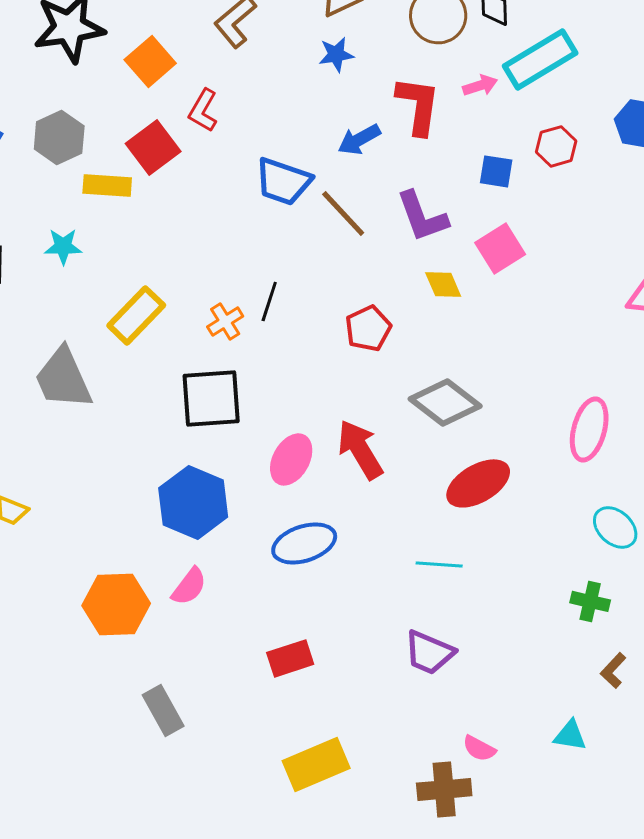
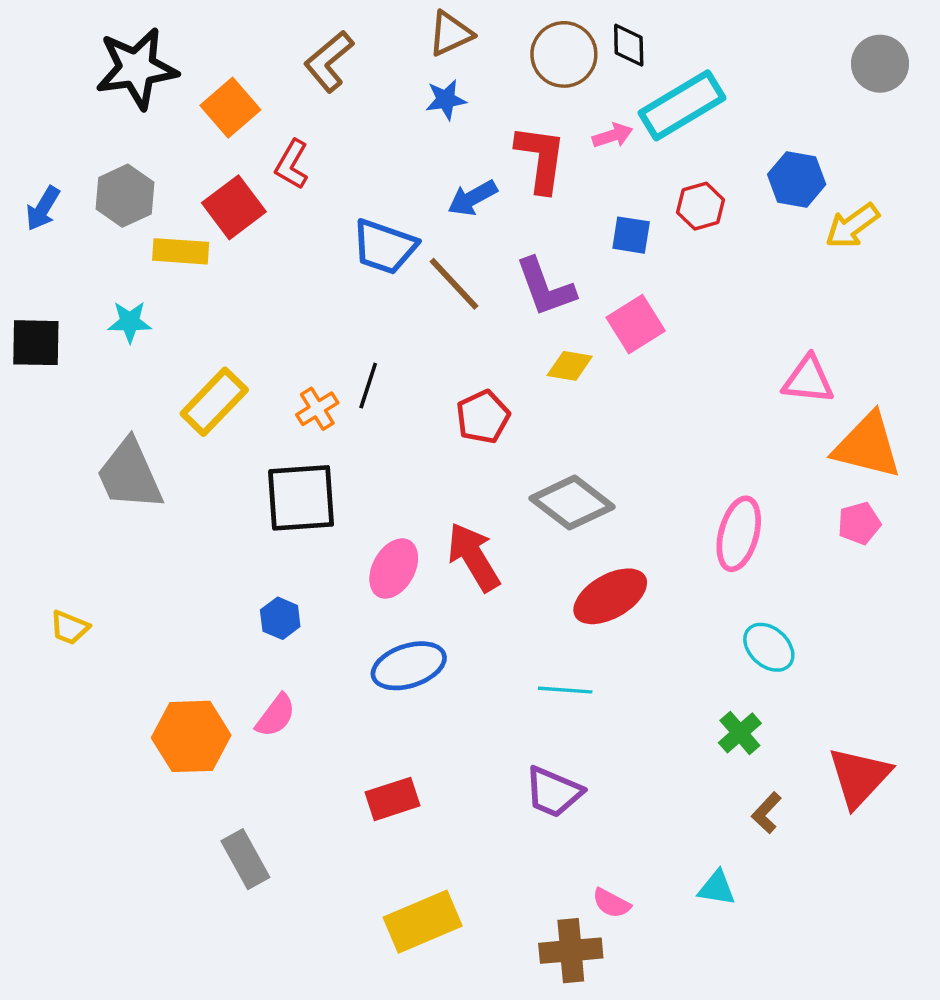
yellow diamond: (443, 284) -> (570, 366), turned -57
blue hexagon: (193, 502) -> (280, 618), size x0.5
green cross: (590, 601) -> (740, 733), turned 36

